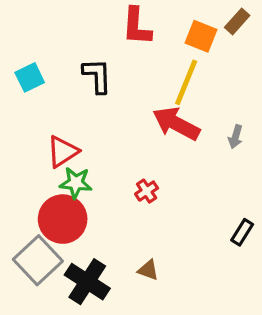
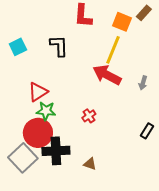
black rectangle: (242, 232) -> (147, 131), moved
black cross: (87, 282) -> (56, 151), moved, turned -36

